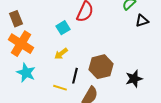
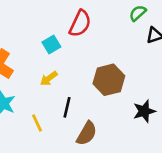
brown hexagon: (101, 67) -> (109, 80), moved
yellow line: (60, 88) -> (37, 123), moved, turned 48

